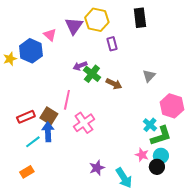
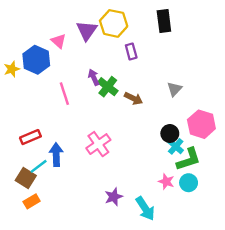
purple arrow: (80, 66) -> (94, 77), turned 88
pink line: (67, 100) -> (64, 94), moved, turned -30
brown square: (49, 116) -> (26, 178), moved
black circle: (157, 167) -> (170, 134), moved

